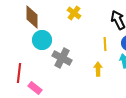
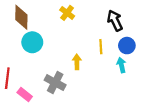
gray cross: (62, 58) -> (55, 83), moved
yellow arrow: (98, 69) -> (77, 62), moved

